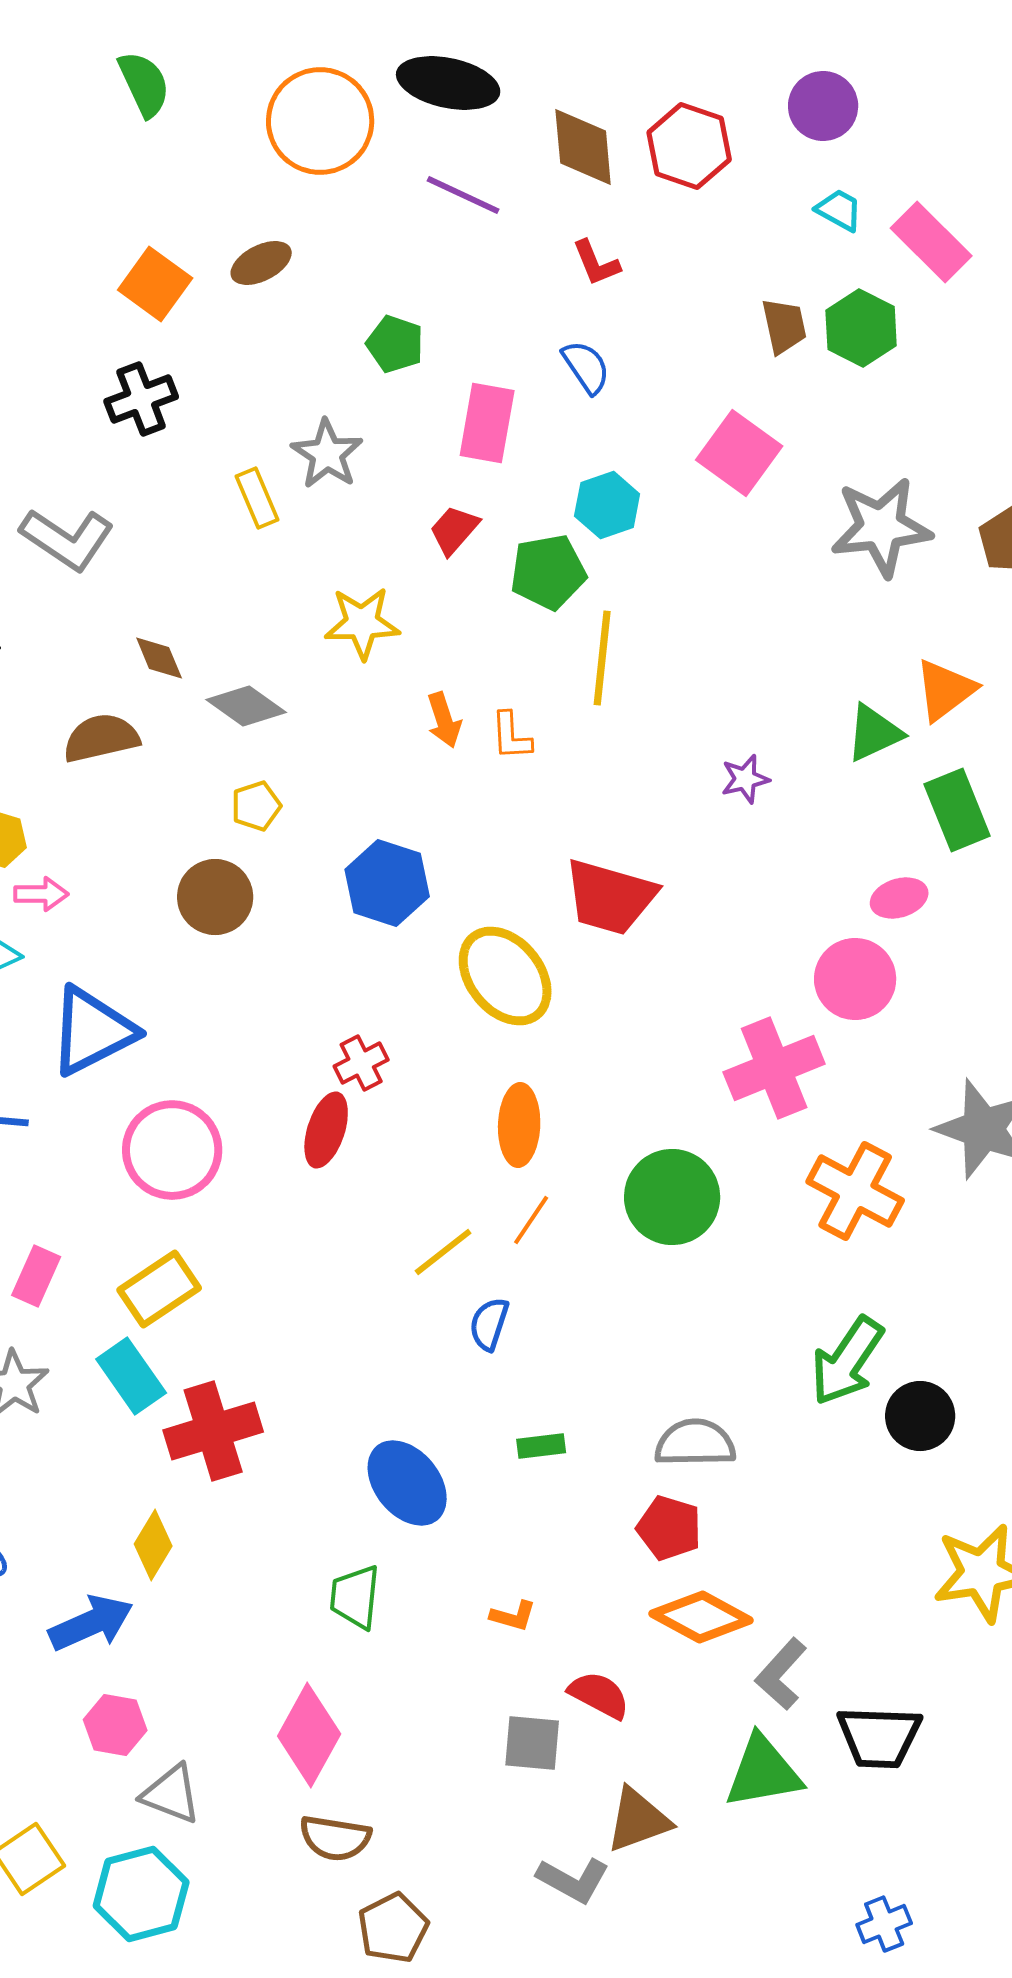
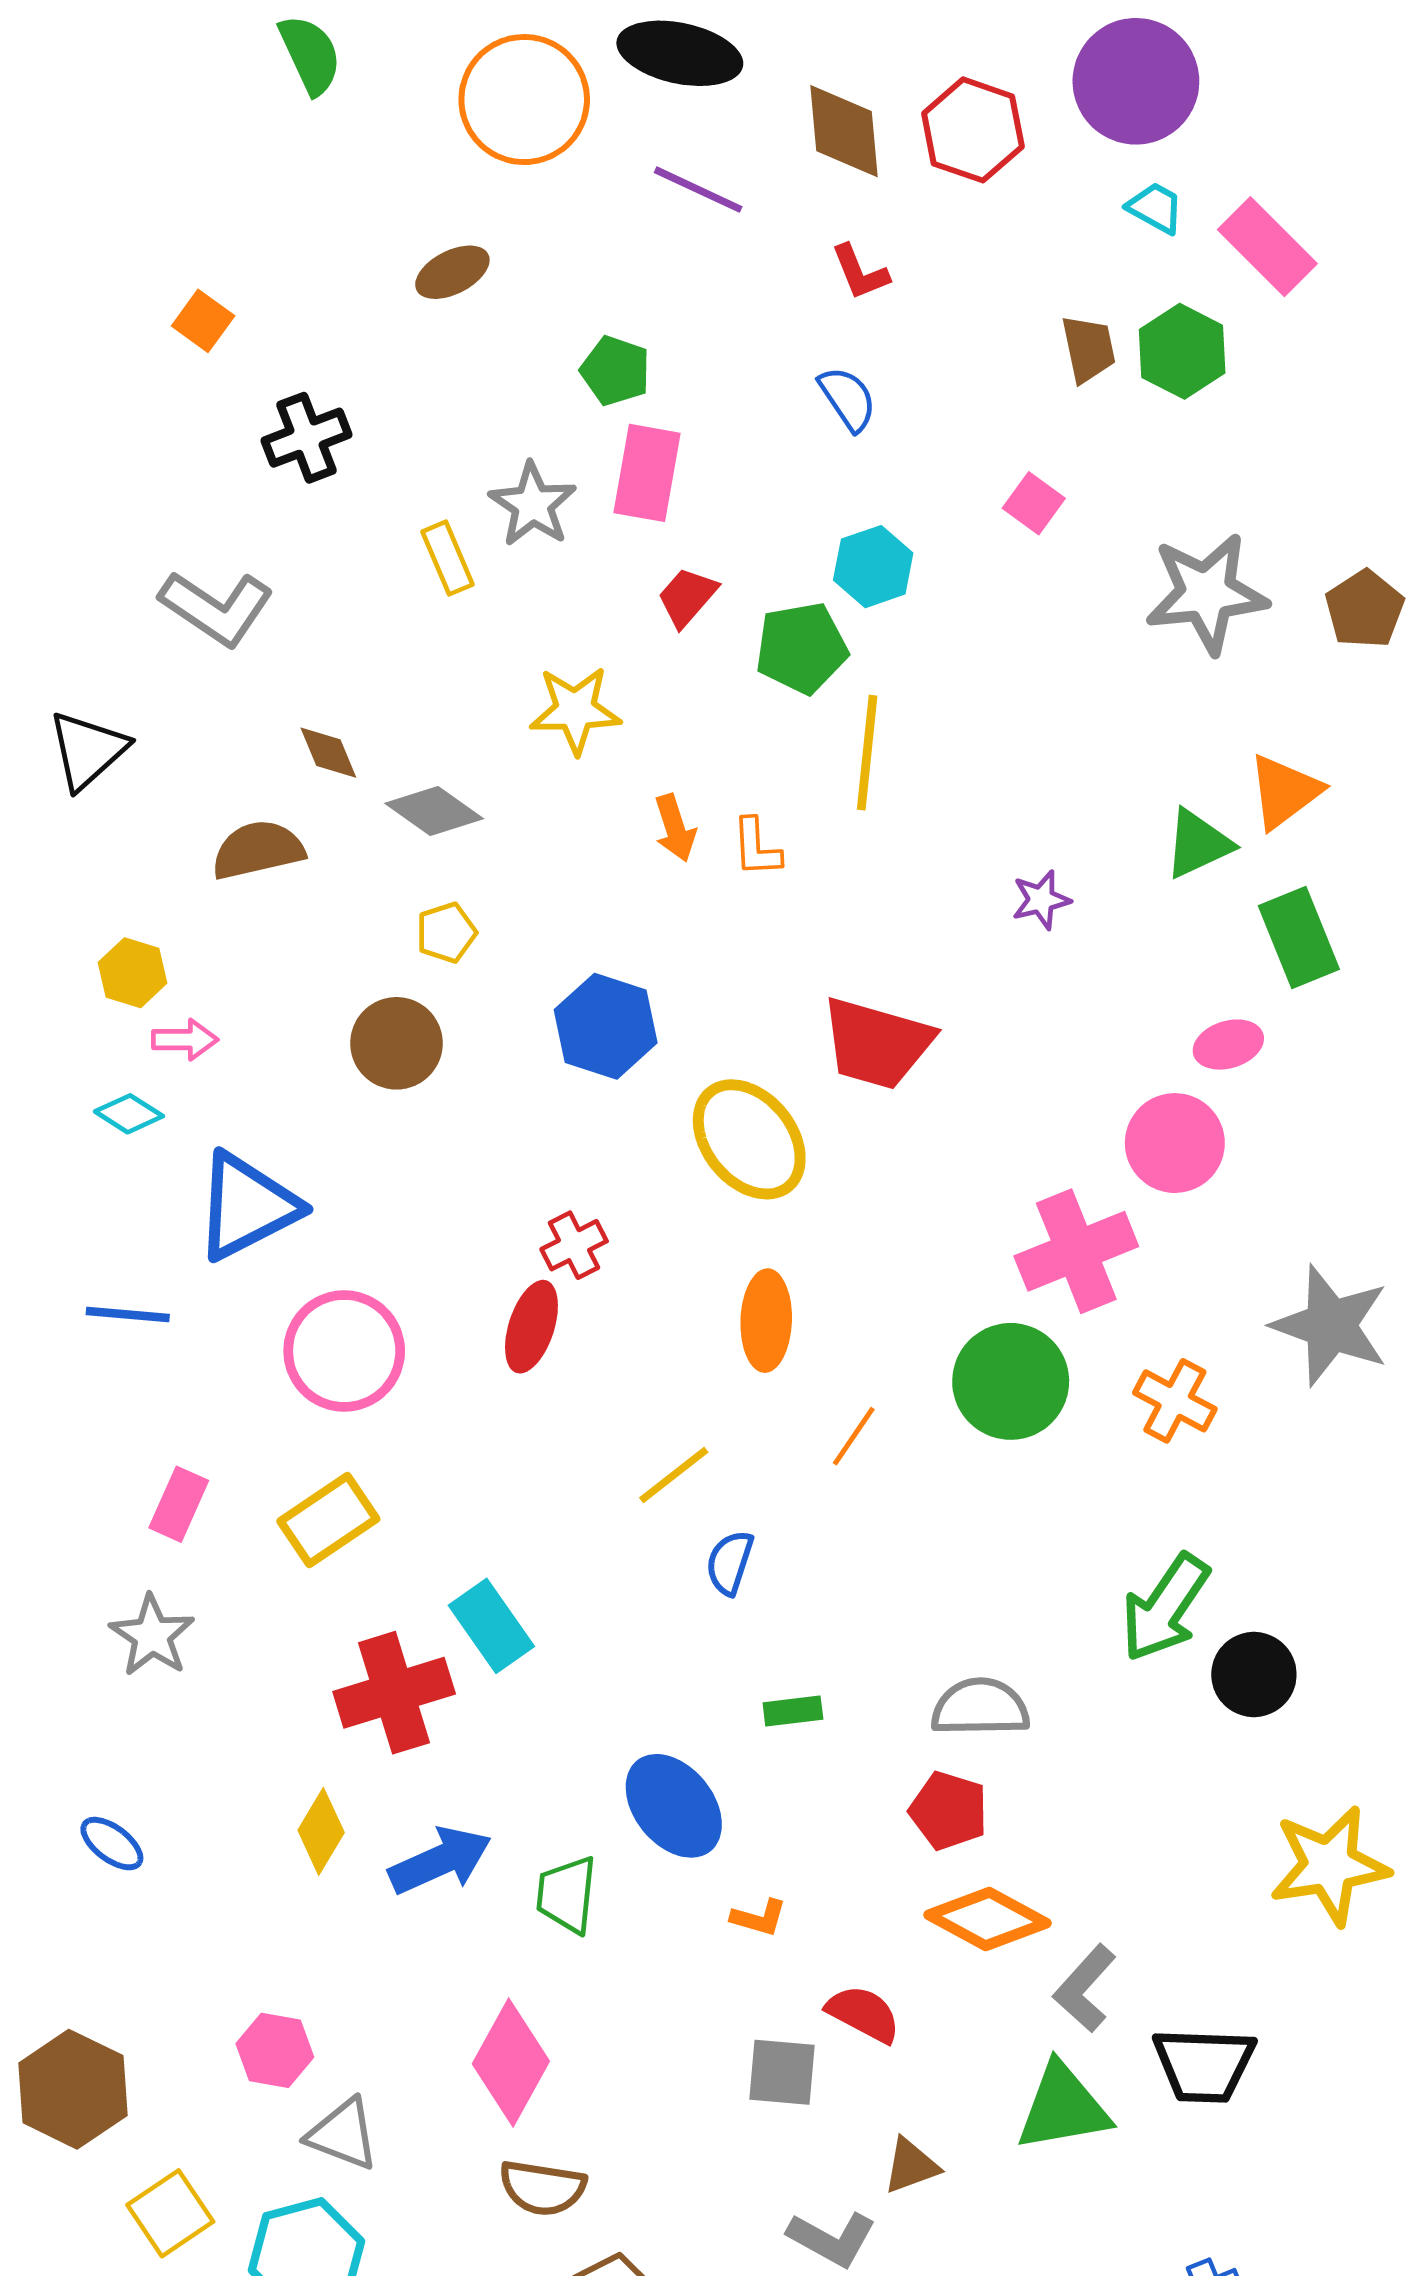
purple circle: (823, 106) -> (1136, 81), size x1.5
orange square: (155, 284) -> (203, 321), moved, size x0.7
pink rectangle: (487, 423) -> (647, 473), moved
pink square: (739, 453) -> (1034, 503), size x0.6
orange cross: (855, 1191) -> (1175, 1401), size x0.7
green circle: (672, 1197) -> (1011, 1381), moved
orange line: (531, 1220) -> (854, 1436), moved
cyan rectangle: (131, 1376) -> (491, 1626), moved
blue ellipse: (407, 1483) -> (674, 1806), moved
blue arrow: (91, 1623) -> (440, 1861), moved
brown triangle: (638, 1820) -> (911, 2166), size x0.7

